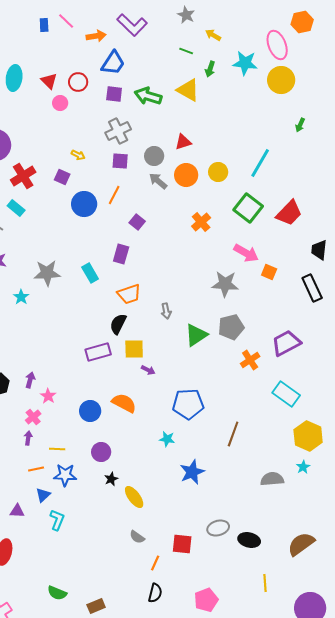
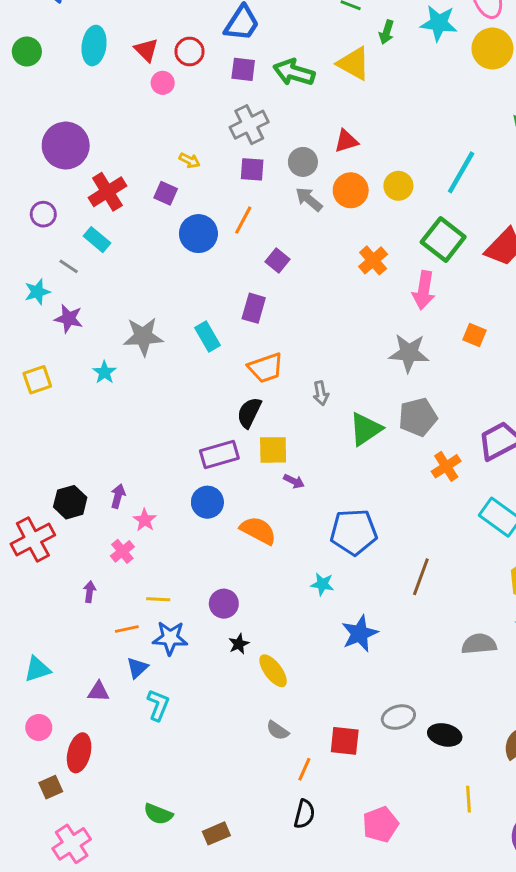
pink arrow: (246, 253) -> (424, 290), moved, turned 70
blue circle: (90, 411) -> (207, 502), moved
purple arrow: (28, 438) -> (90, 592), moved

